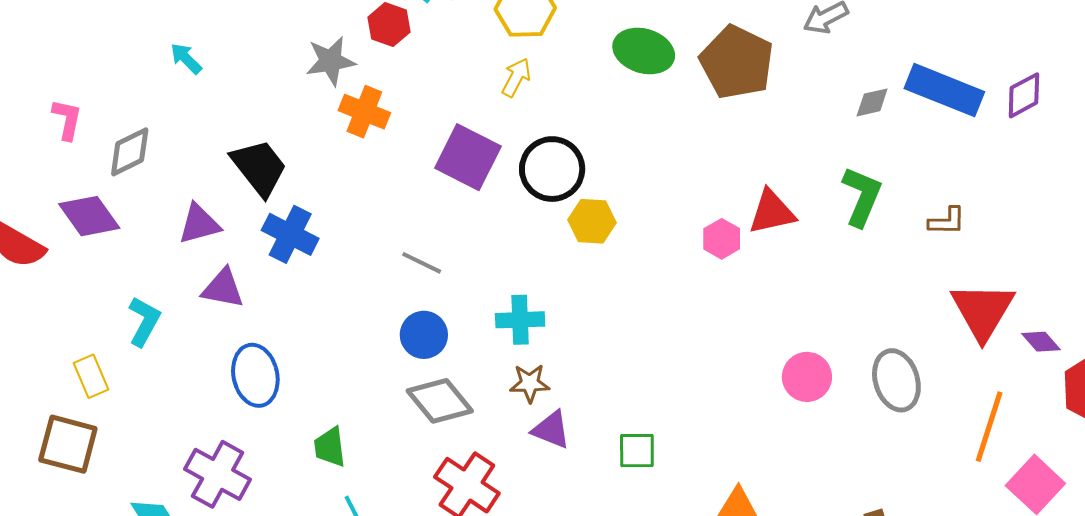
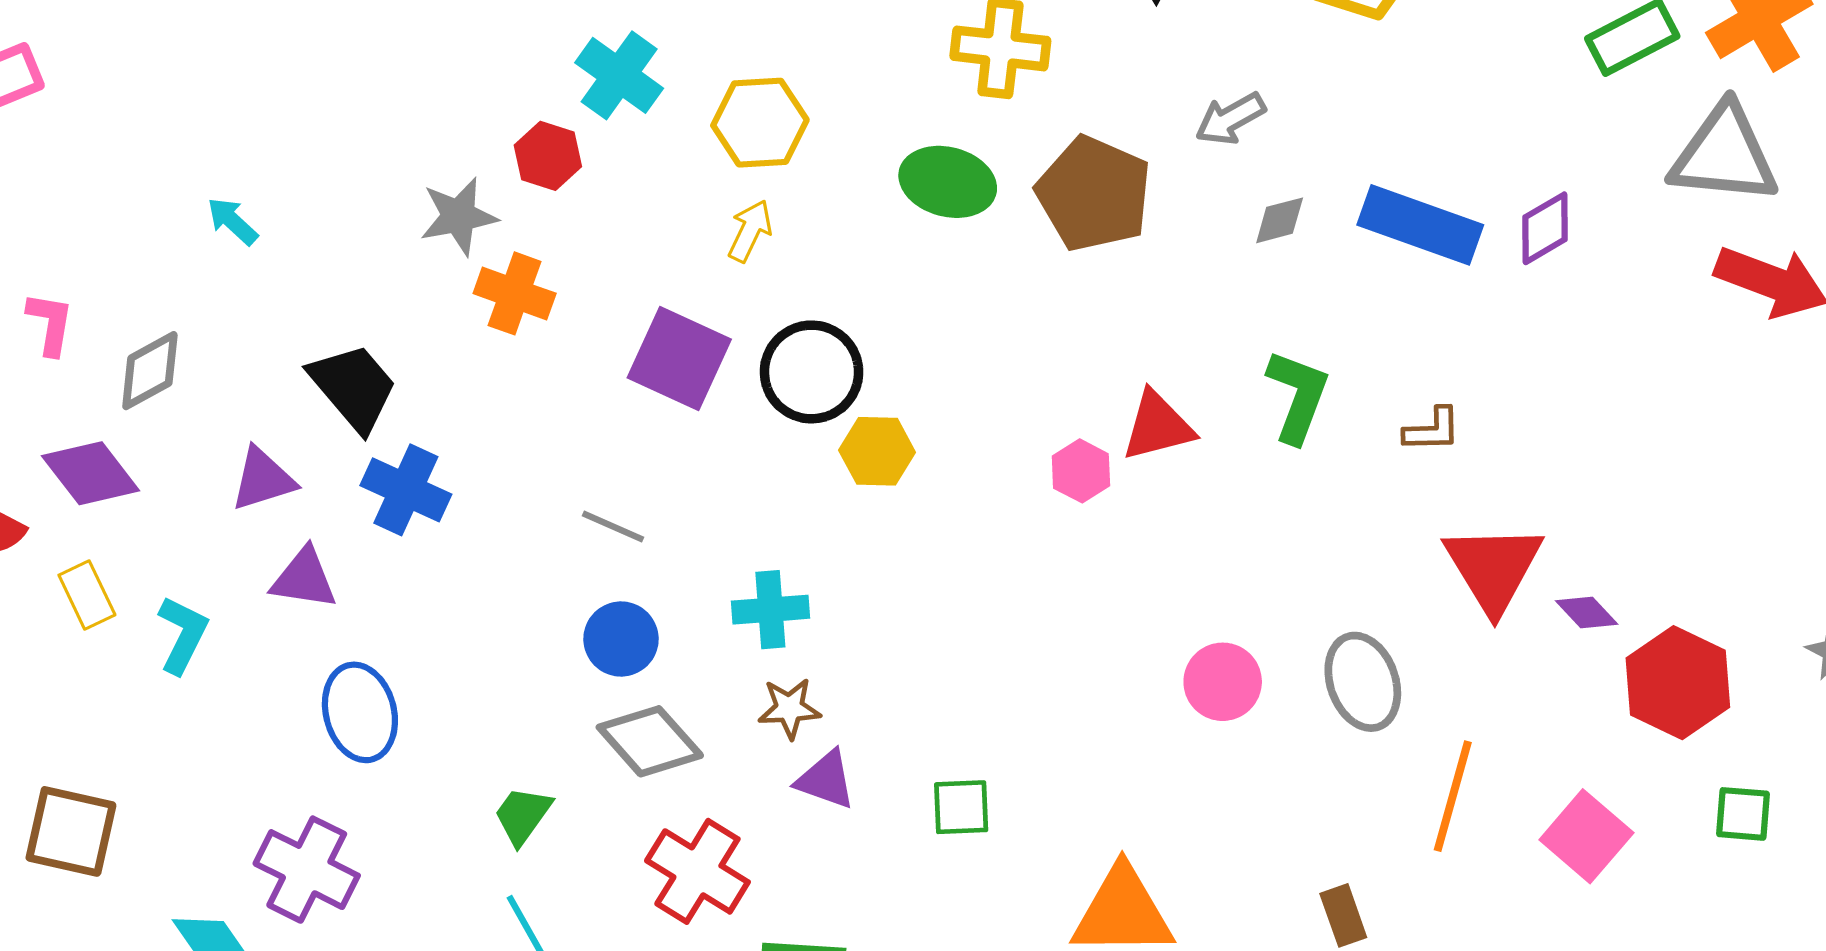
gray diamond: (872, 102) -> (1280, 220), moved
yellow rectangle: (91, 376) -> (87, 595), moved
orange line: (989, 427) -> (1453, 796), moved
green trapezoid: (330, 447) -> (523, 815), moved, turned 45

